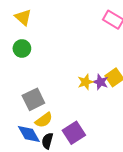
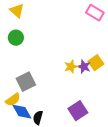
yellow semicircle: (44, 120) -> (13, 100), moved
purple square: (74, 133) -> (78, 111), moved

